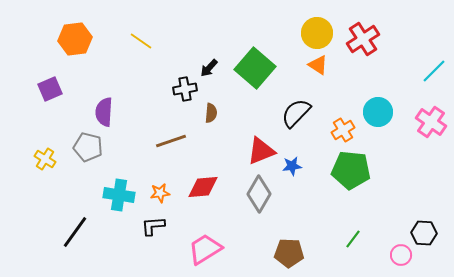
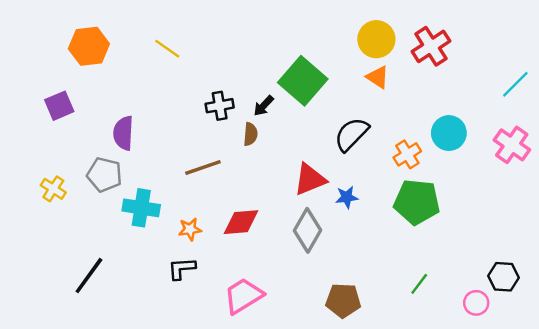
black arrow: (209, 68) -> (264, 106), moved
cyan cross: (119, 195) -> (141, 208), moved

